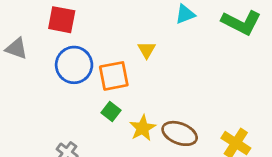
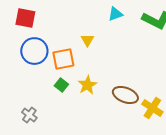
yellow star: (143, 128) -> (87, 85), moved
brown ellipse: (180, 133) -> (125, 95), moved

